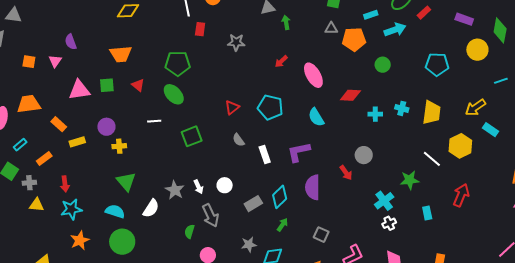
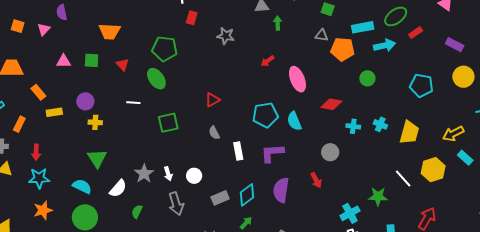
cyan rectangle: (371, 15) -> (363, 27), size x1.5
pink triangle: (79, 90) -> (63, 61), size x0.7
cyan pentagon: (270, 107) -> (265, 115), moved, turned -30
gray circle: (364, 155) -> (330, 152), moved
orange rectangle: (44, 158) -> (19, 124), turned -35
green semicircle: (189, 231) -> (137, 212), moved

